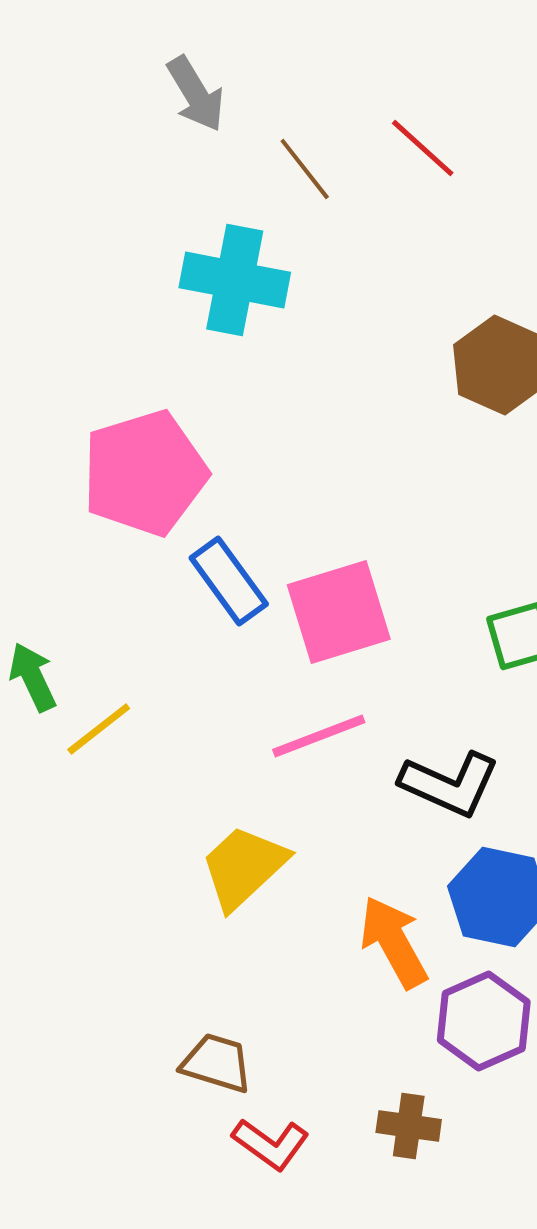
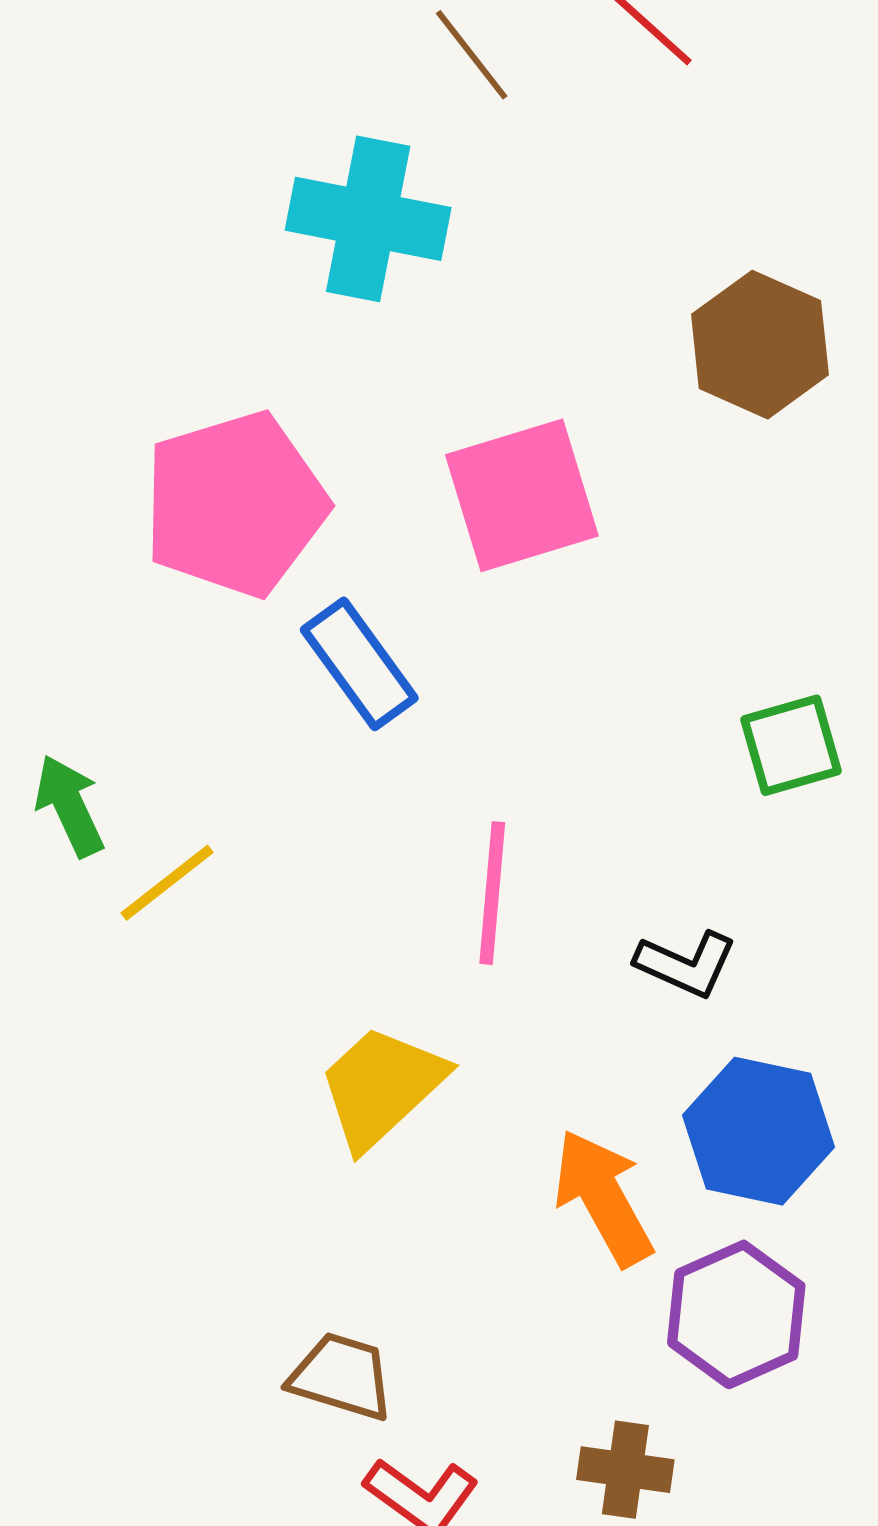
pink square: (339, 612) -> (522, 495), moved
pink line: (319, 736) -> (492, 893), turned -64
black L-shape: (450, 784) -> (686, 964), size x0.7

